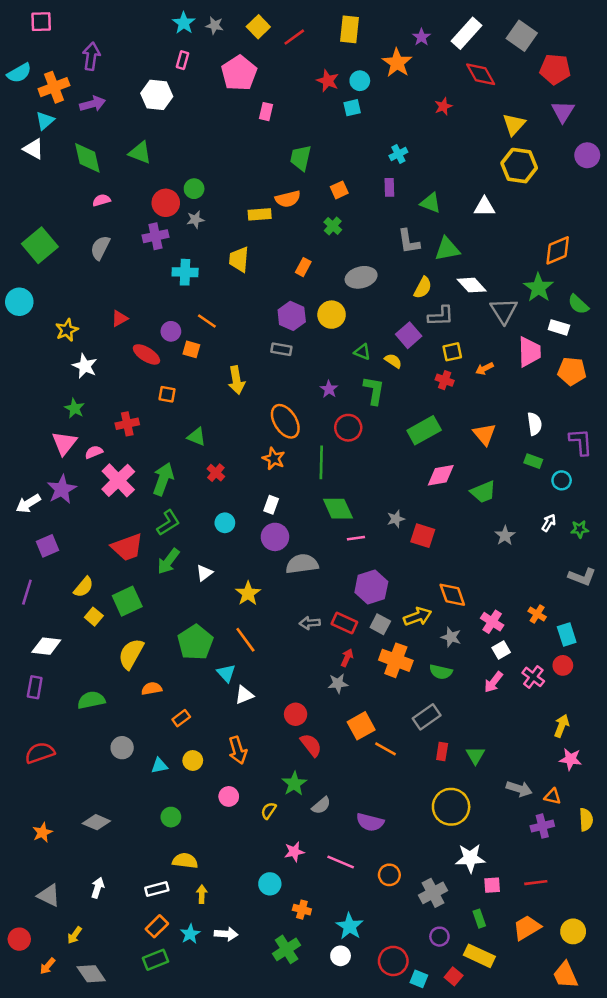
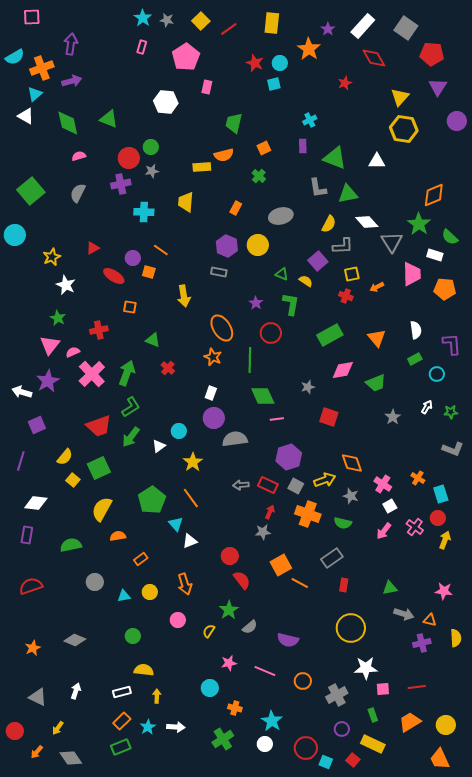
white hexagon: (157, 95) -> (166, 102), moved
green triangle: (430, 203) -> (335, 158), size x1.4
green rectangle: (533, 461) -> (415, 359), turned -48
white arrow: (28, 503) -> (22, 392), turned 48
gray star: (396, 519) -> (308, 387), moved
cyan circle: (225, 523) -> (179, 431), moved
yellow arrow: (562, 726) -> (445, 540), moved
green triangle: (475, 755) -> (390, 588), moved, turned 49

